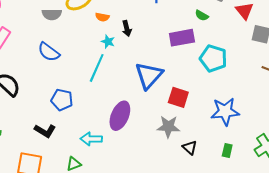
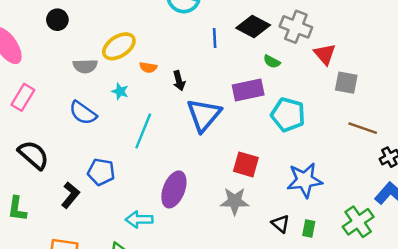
cyan star: (108, 42) -> (120, 91), moved
blue triangle: (149, 75) -> (204, 115), moved
black L-shape: (45, 131) -> (70, 195), moved, turned -80
black triangle: (190, 147) -> (280, 224), moved

